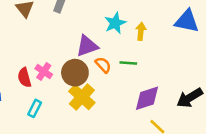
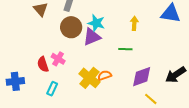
cyan star: (115, 23) -> (96, 23), moved, turned -30
orange semicircle: (103, 65) -> (105, 75), moved, turned -64
brown circle: (75, 73) -> (71, 27), moved

